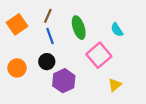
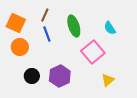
orange square: (17, 24) -> (16, 23), turned -30
black circle: (47, 62) -> (32, 76), moved
orange circle: (17, 68) -> (20, 47), moved

